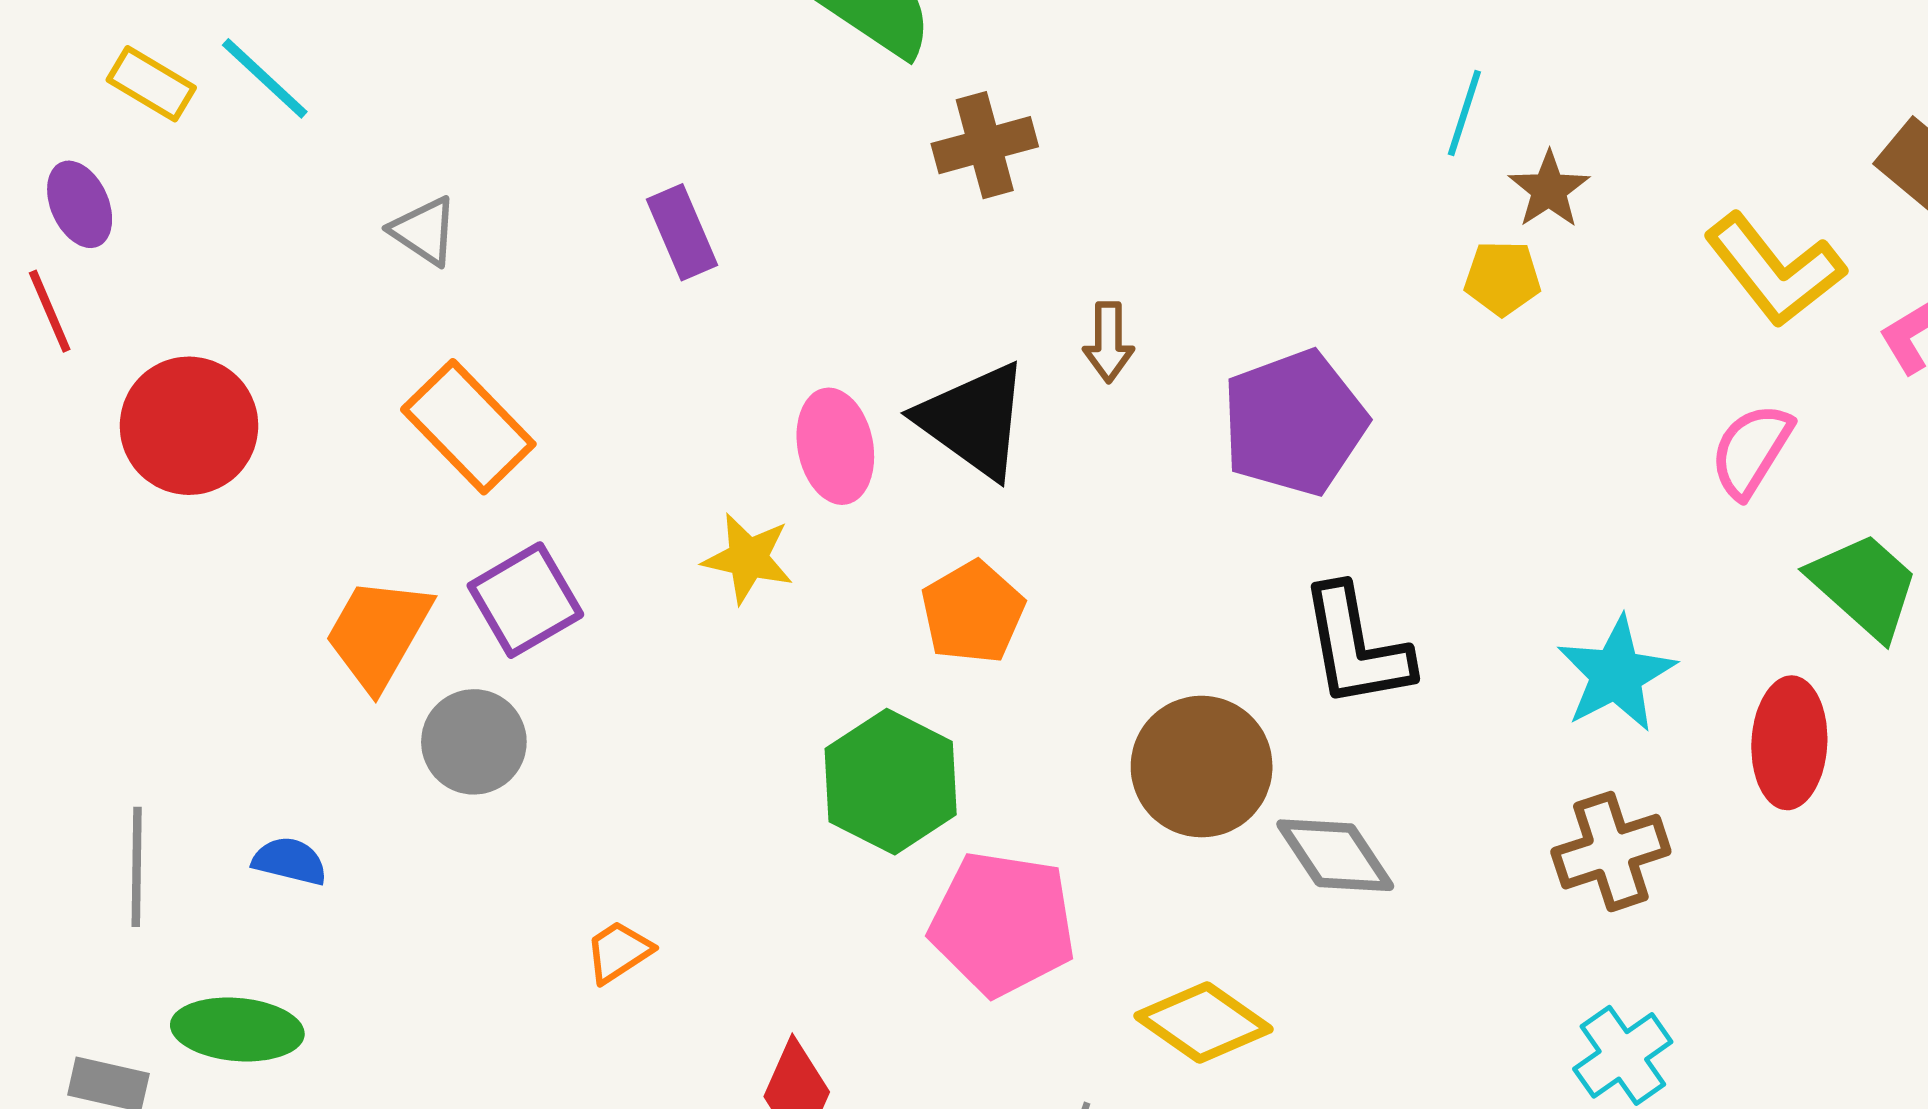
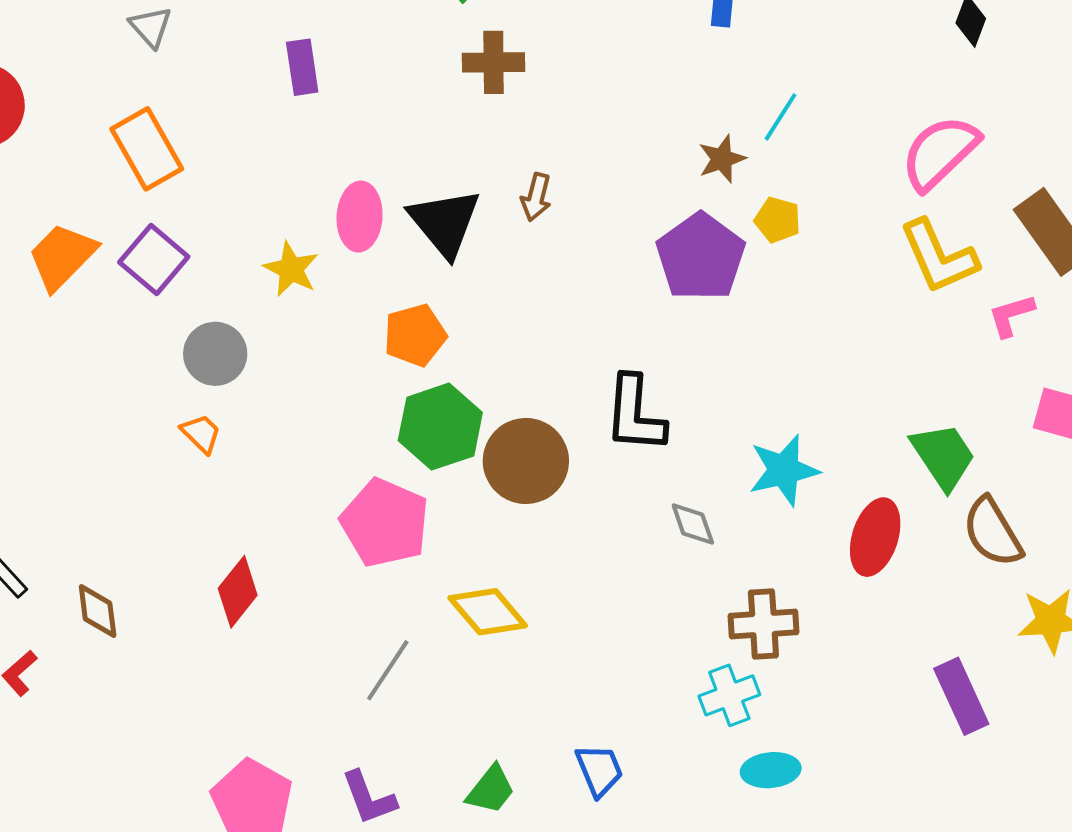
brown star: (1549, 190) -> (722, 159), moved
purple pentagon: (1294, 423) -> (701, 257), moved, turned -30
pink semicircle: (1751, 450) -> (940, 152), moved, size x1.4
purple square: (525, 600) -> (154, 260), turned -34
gray circle: (474, 742) -> (215, 354), moved
green hexagon: (891, 782) -> (440, 427), moved
brown cross: (1611, 852) -> (763, 624), moved
gray diamond: (1335, 855) -> (693, 524), moved, size x0.7
orange trapezoid: (619, 952) -> (201, 434), moved, turned 63

